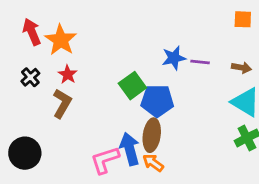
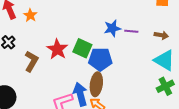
orange star: (61, 40) -> (30, 15), size x0.6
red star: (68, 74) -> (57, 49), moved, size x1.5
green square: (132, 86) -> (82, 48), turned -30

